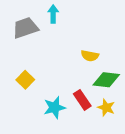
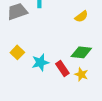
yellow semicircle: (90, 56) -> (81, 16), moved, turned -48
cyan star: (54, 108) -> (40, 62), moved

